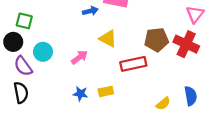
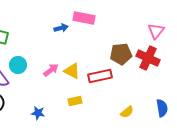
yellow triangle: (108, 39) -> (72, 71), moved
blue star: (80, 94) -> (38, 113), moved
blue semicircle: (191, 96) -> (162, 108), moved

